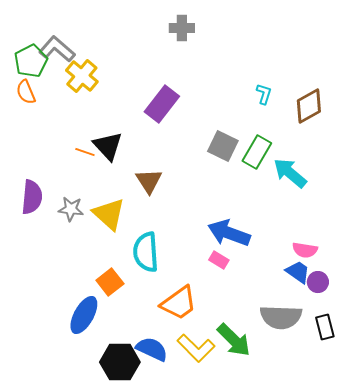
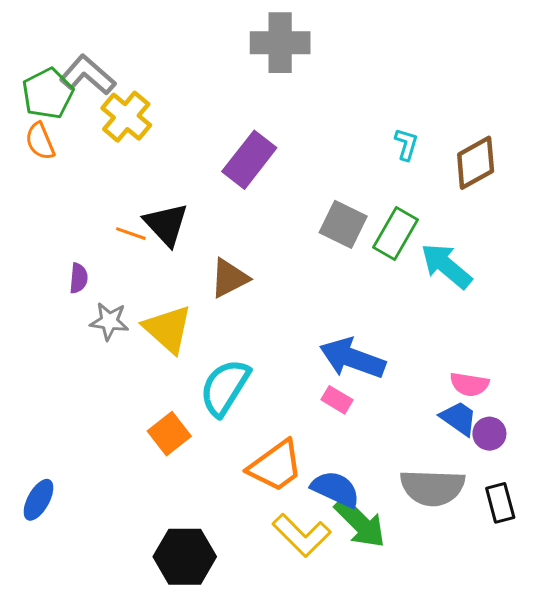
gray cross: (182, 28) -> (280, 43), size x1.5
brown triangle: (149, 181) -> (229, 278), turned 36
purple semicircle: (32, 197) -> (78, 278), moved, size x0.6
cyan semicircle: (146, 252) -> (225, 387), turned 36
blue ellipse: (84, 315) -> (38, 500), moved, size x0.7
blue semicircle: (152, 349) -> (336, 489), moved

